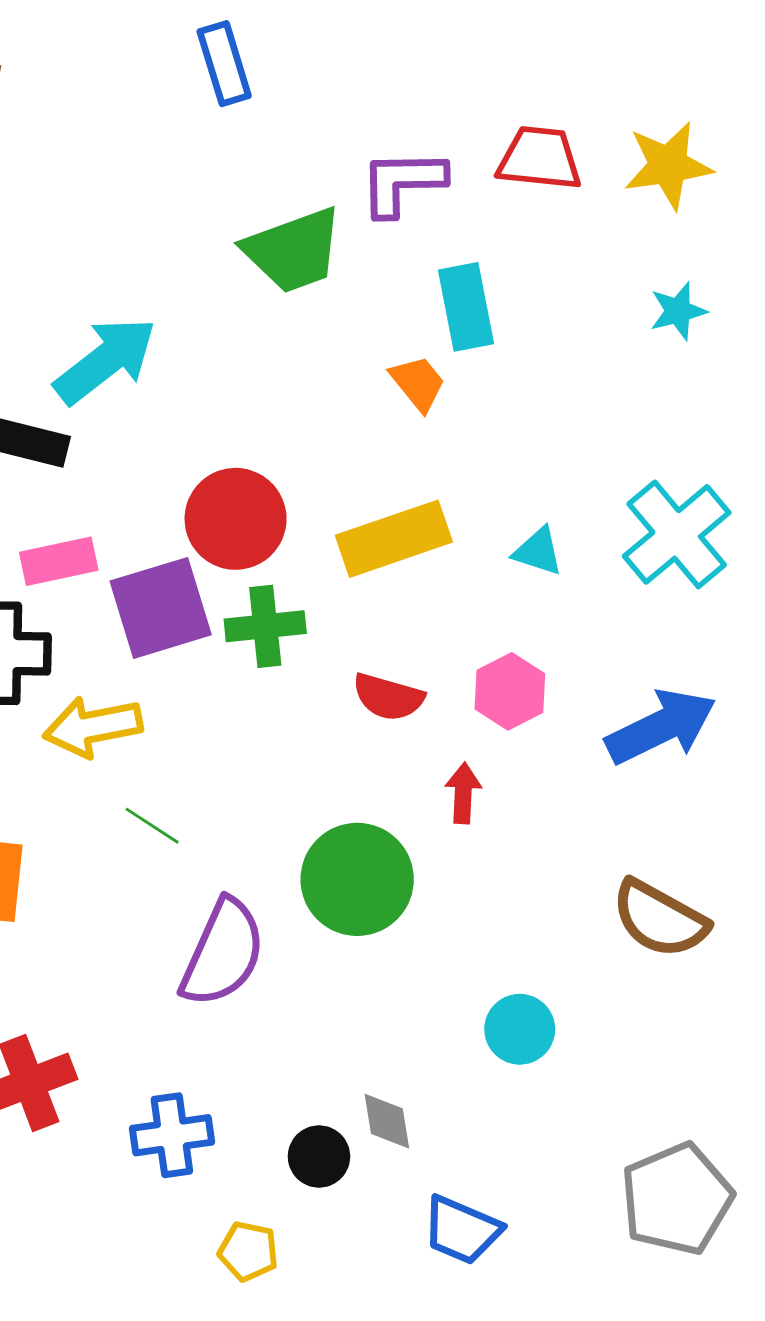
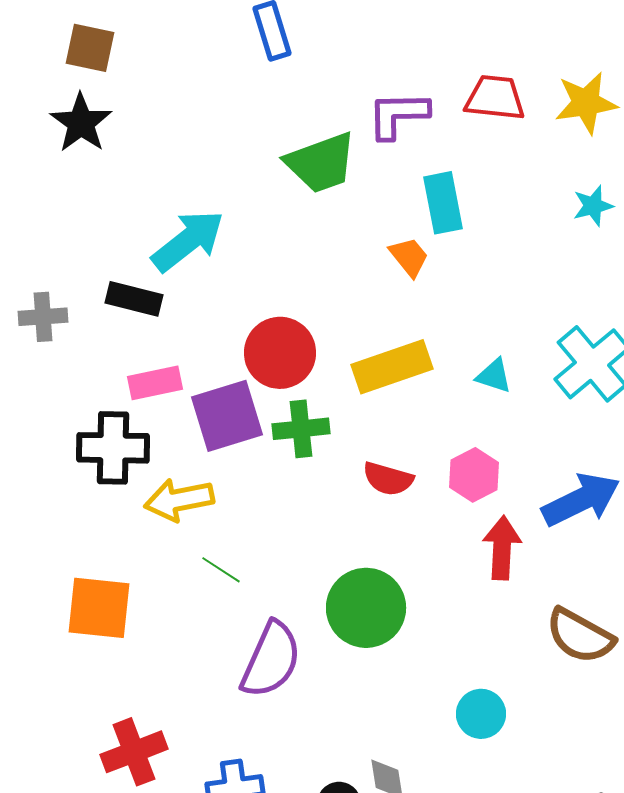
red arrow: (463, 793) -> (502, 548), moved, size x1.5

